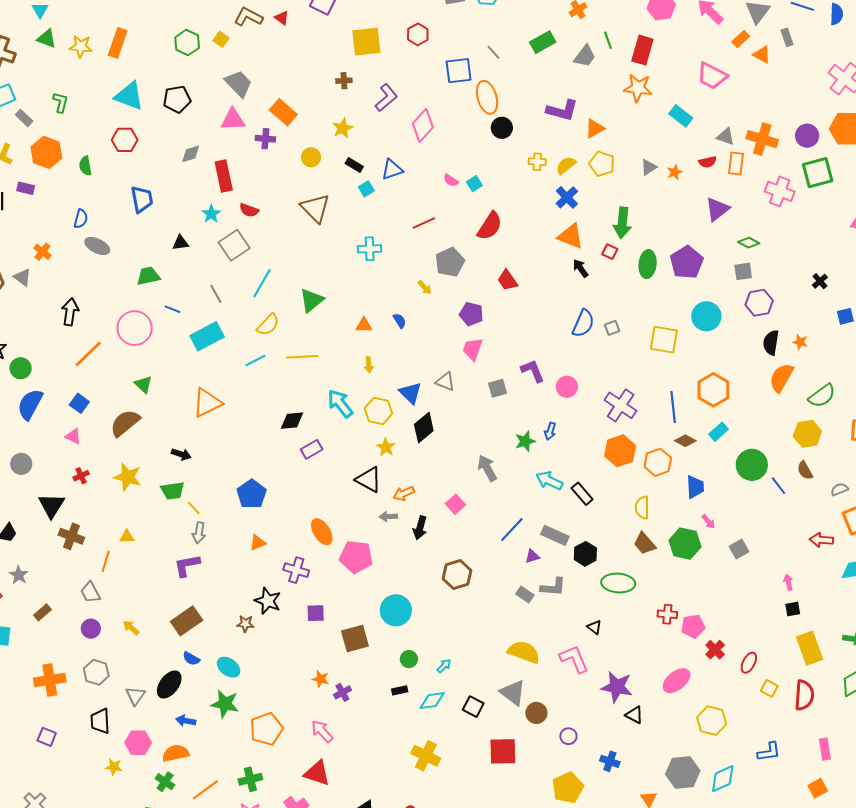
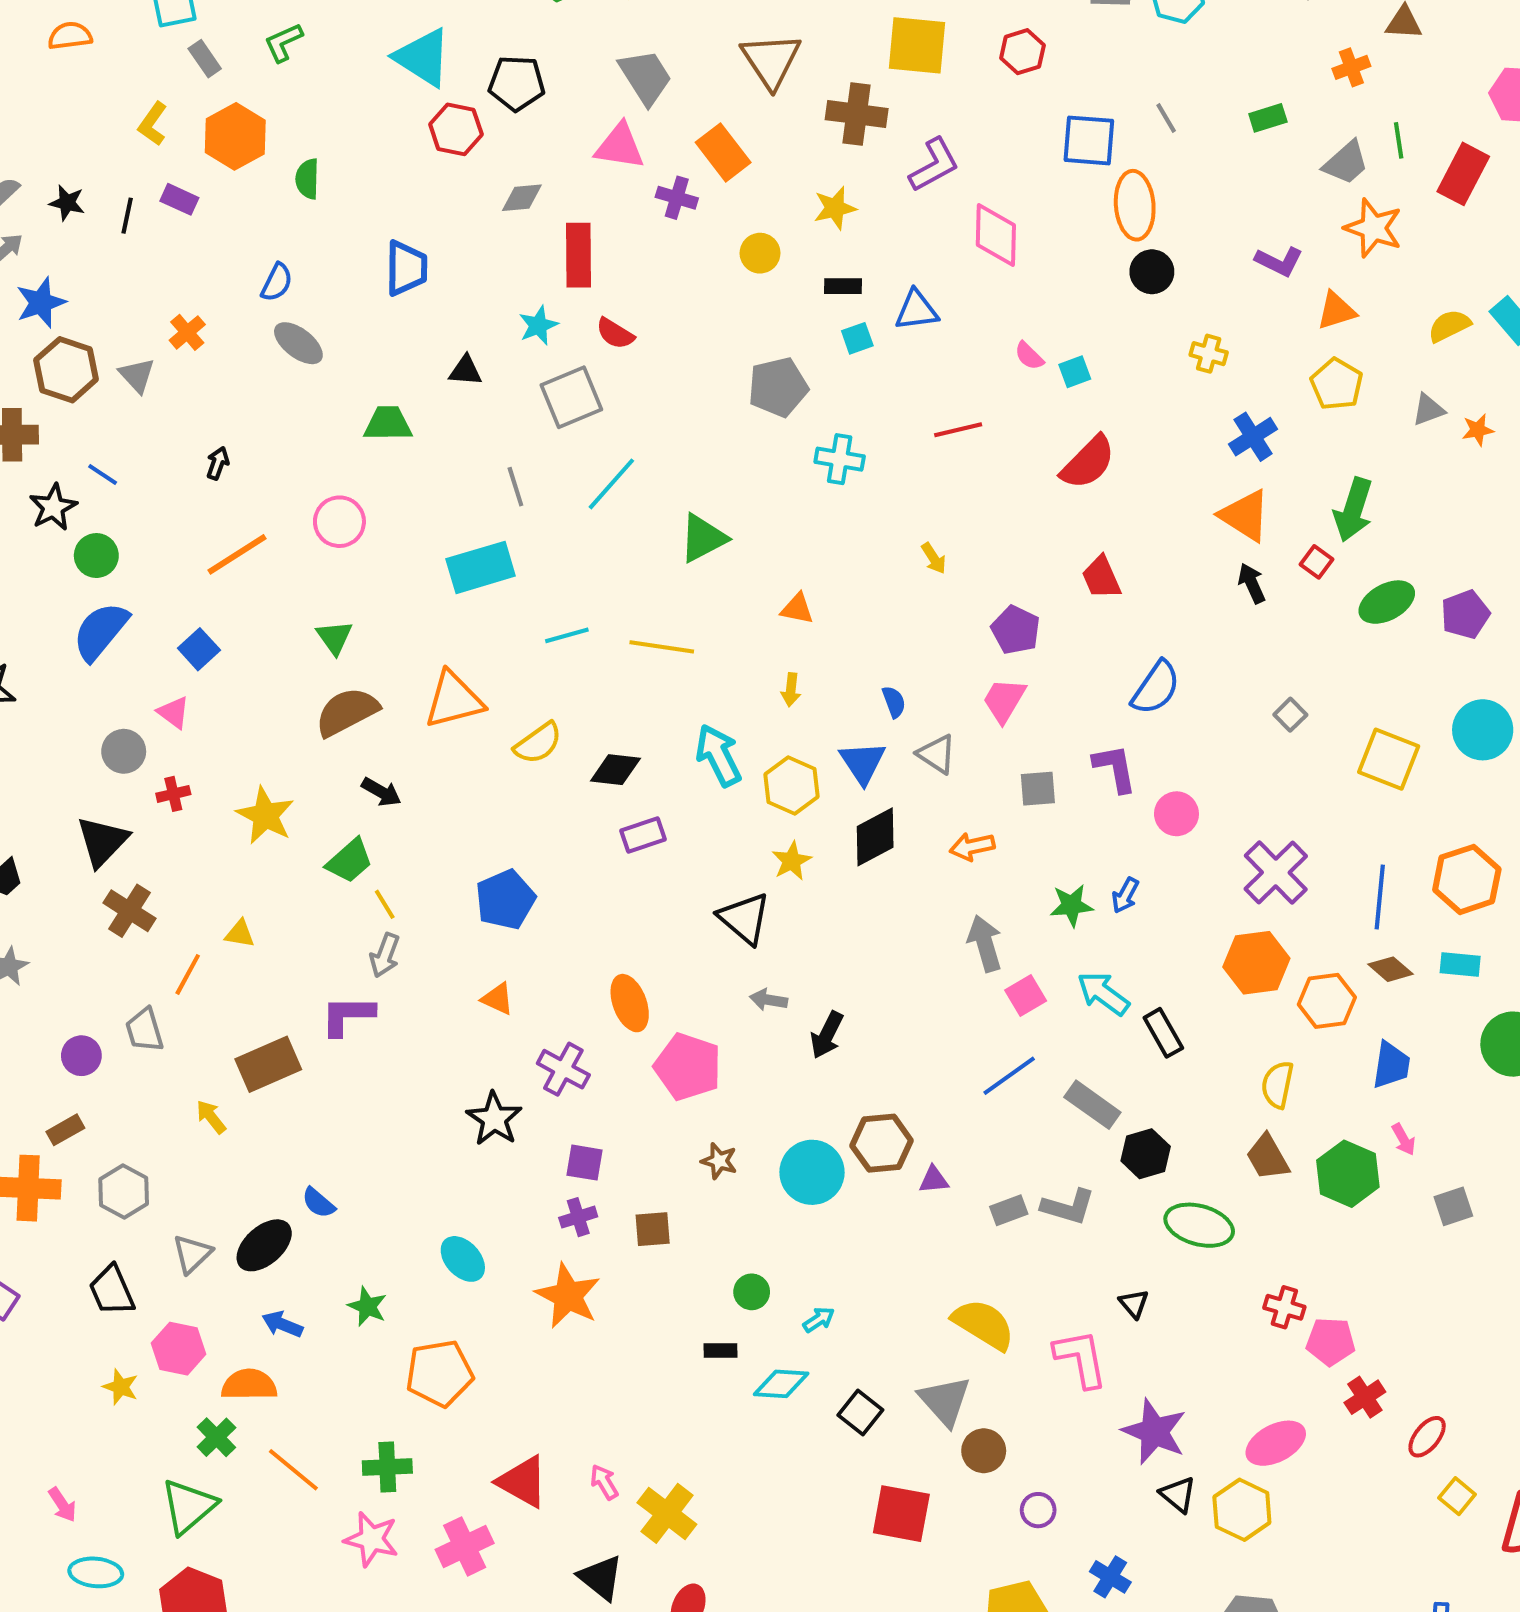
green rectangle: (543, 42) -> (1268, 118), size x0.7
brown cross: (344, 81) -> (857, 114), size x1.8
orange star: (638, 88) -> (1373, 228), moved
green L-shape: (60, 102) -> (283, 42), turned -140
purple L-shape: (562, 110) -> (1279, 261), size x0.7
pink diamond: (423, 125) -> (996, 235), turned -52
red hexagon: (125, 140) -> (456, 129), moved
black rectangle: (354, 165) -> (843, 286), turned -42
yellow semicircle: (566, 165) -> (1449, 326), moved
brown triangle: (315, 208) -> (771, 60), moved
gray pentagon: (450, 262) -> (778, 387), moved
purple pentagon: (687, 262) -> (1465, 614), size x0.7
green ellipse: (648, 264) -> (1387, 602), turned 44
blue line: (173, 309) -> (103, 475), moved
black arrow: (70, 312) -> (218, 463), size x0.6
blue semicircle: (400, 321) -> (894, 702), moved
blue semicircle: (583, 323) -> (1156, 688), moved
yellow semicircle: (268, 325) -> (538, 743), moved
pink circle: (135, 328) -> (339, 522), size x0.7
gray square: (612, 328) -> (1290, 715), turned -35
brown semicircle: (125, 423) -> (347, 712), moved
cyan rectangle: (718, 432) -> (1460, 964), turned 36
gray circle: (21, 464) -> (124, 751), moved
green trapezoid: (173, 491) -> (349, 861), turned -45
orange arrow: (404, 493) -> (972, 847), moved
pink square: (455, 504) -> (1026, 996), moved
orange triangle: (258, 543) -> (498, 999), turned 36
purple triangle: (532, 556) -> (934, 1180), moved
gray rectangle: (525, 594) -> (1009, 1210), turned -66
cyan circle: (396, 610) -> (812, 1172), moved
brown rectangle: (42, 612) -> (65, 1130), moved
brown rectangle: (187, 621) -> (268, 1064), moved
brown star: (245, 624) -> (719, 1161), moved
purple circle: (91, 629) -> (81, 1056), moved
brown square: (355, 638) -> (653, 1229), size x0.7
cyan ellipse: (229, 667) -> (463, 1259), moved
orange star: (321, 679) -> (568, 1296), size x1.8
purple cross: (342, 692) -> (578, 1217), moved
green star: (225, 704) -> (367, 1306), size x0.7
black trapezoid: (100, 721) -> (112, 1290), turned -32
yellow hexagon: (712, 721) -> (1242, 1510), moved
pink arrow: (322, 731) -> (604, 1482), moved, size x0.7
yellow cross: (426, 756) -> (667, 1513), moved
orange line: (205, 790) -> (293, 1470), turned 64

